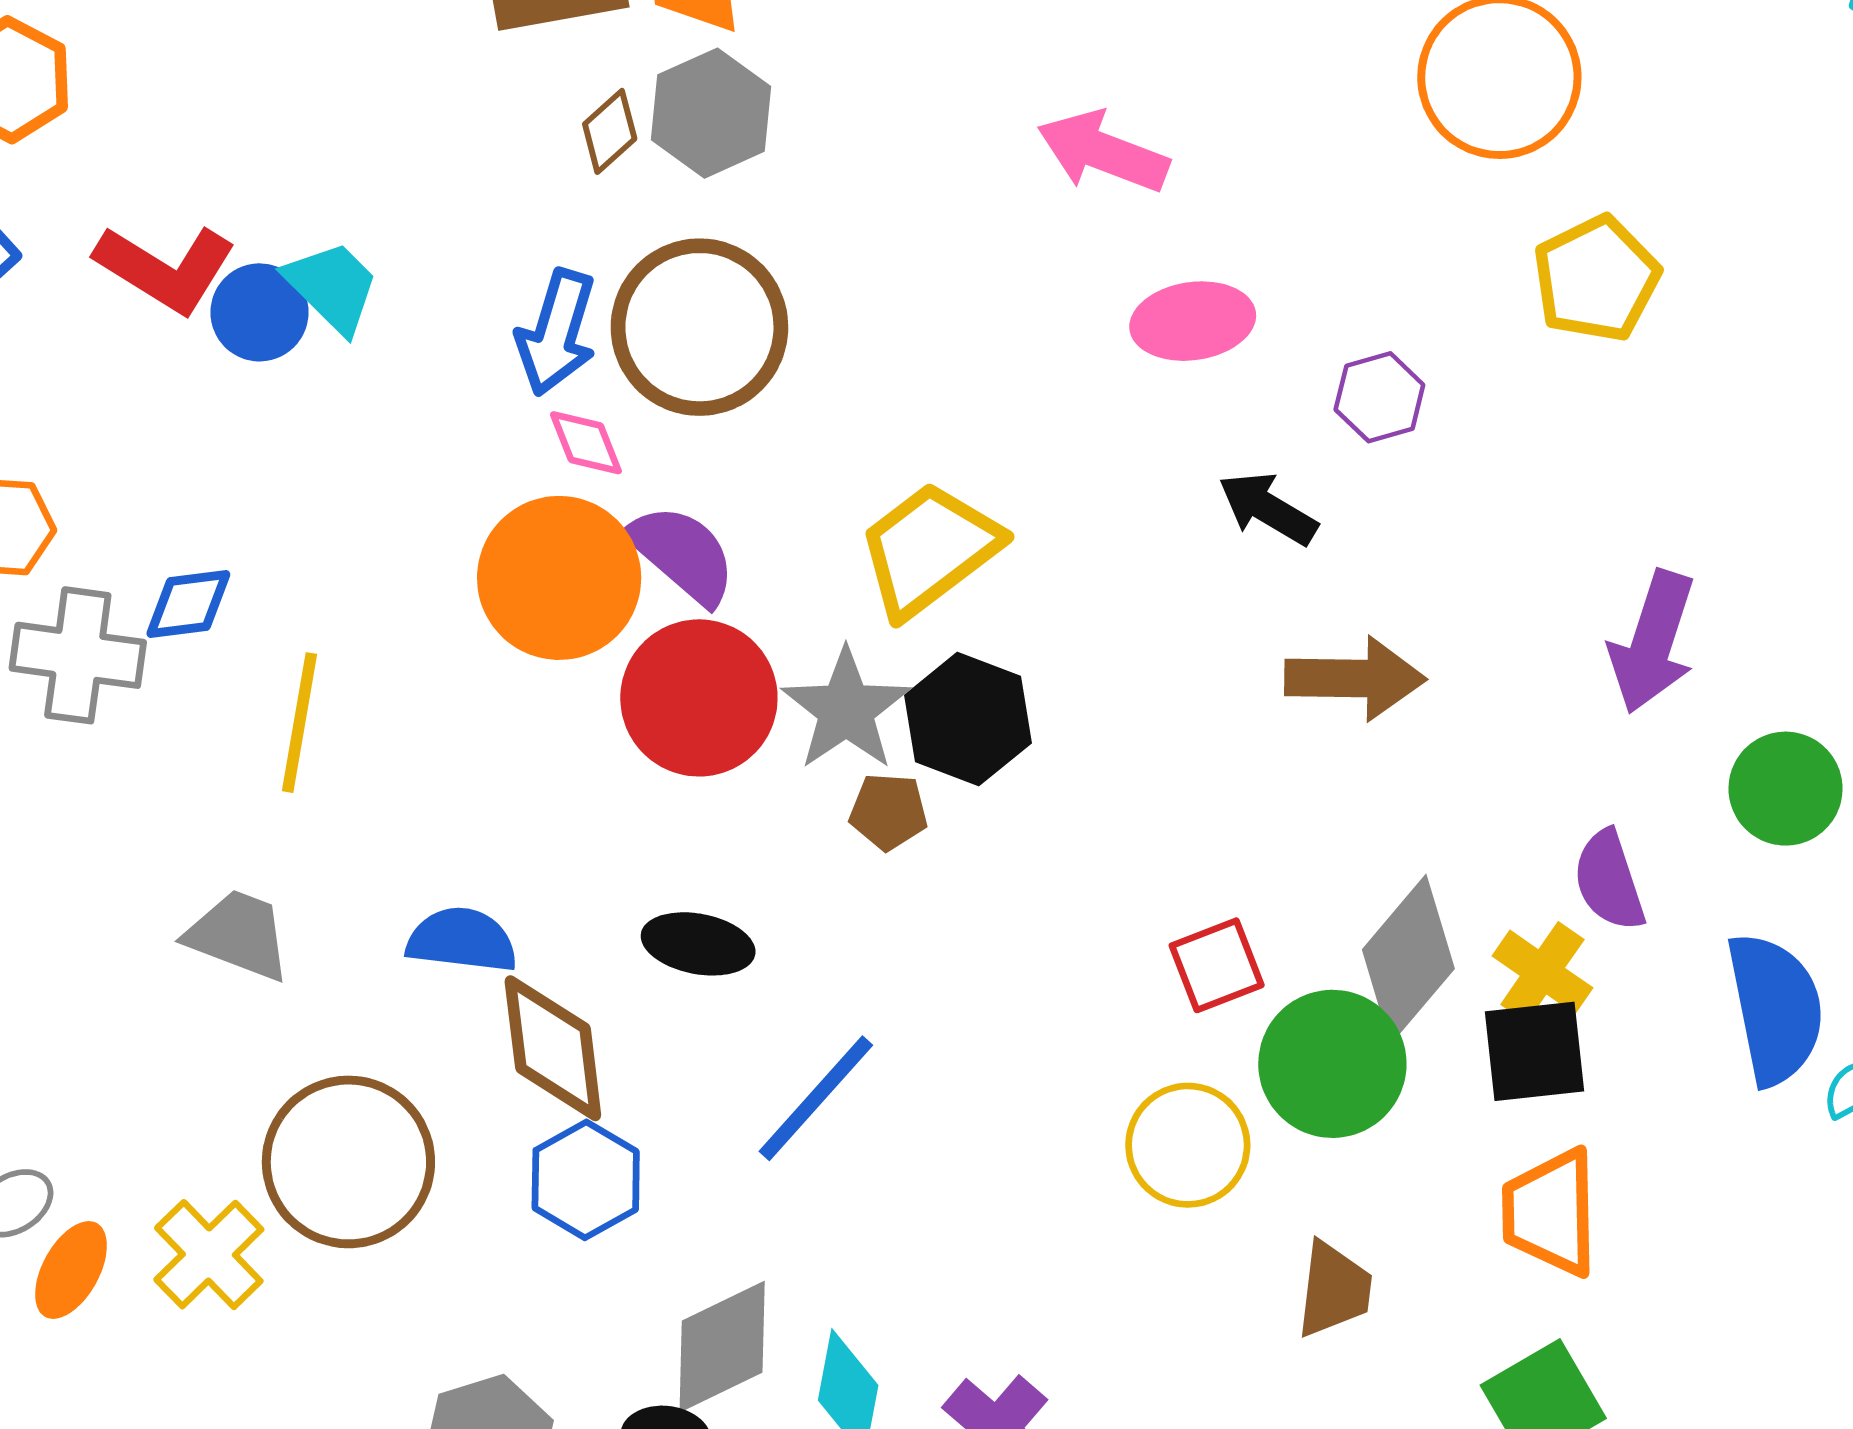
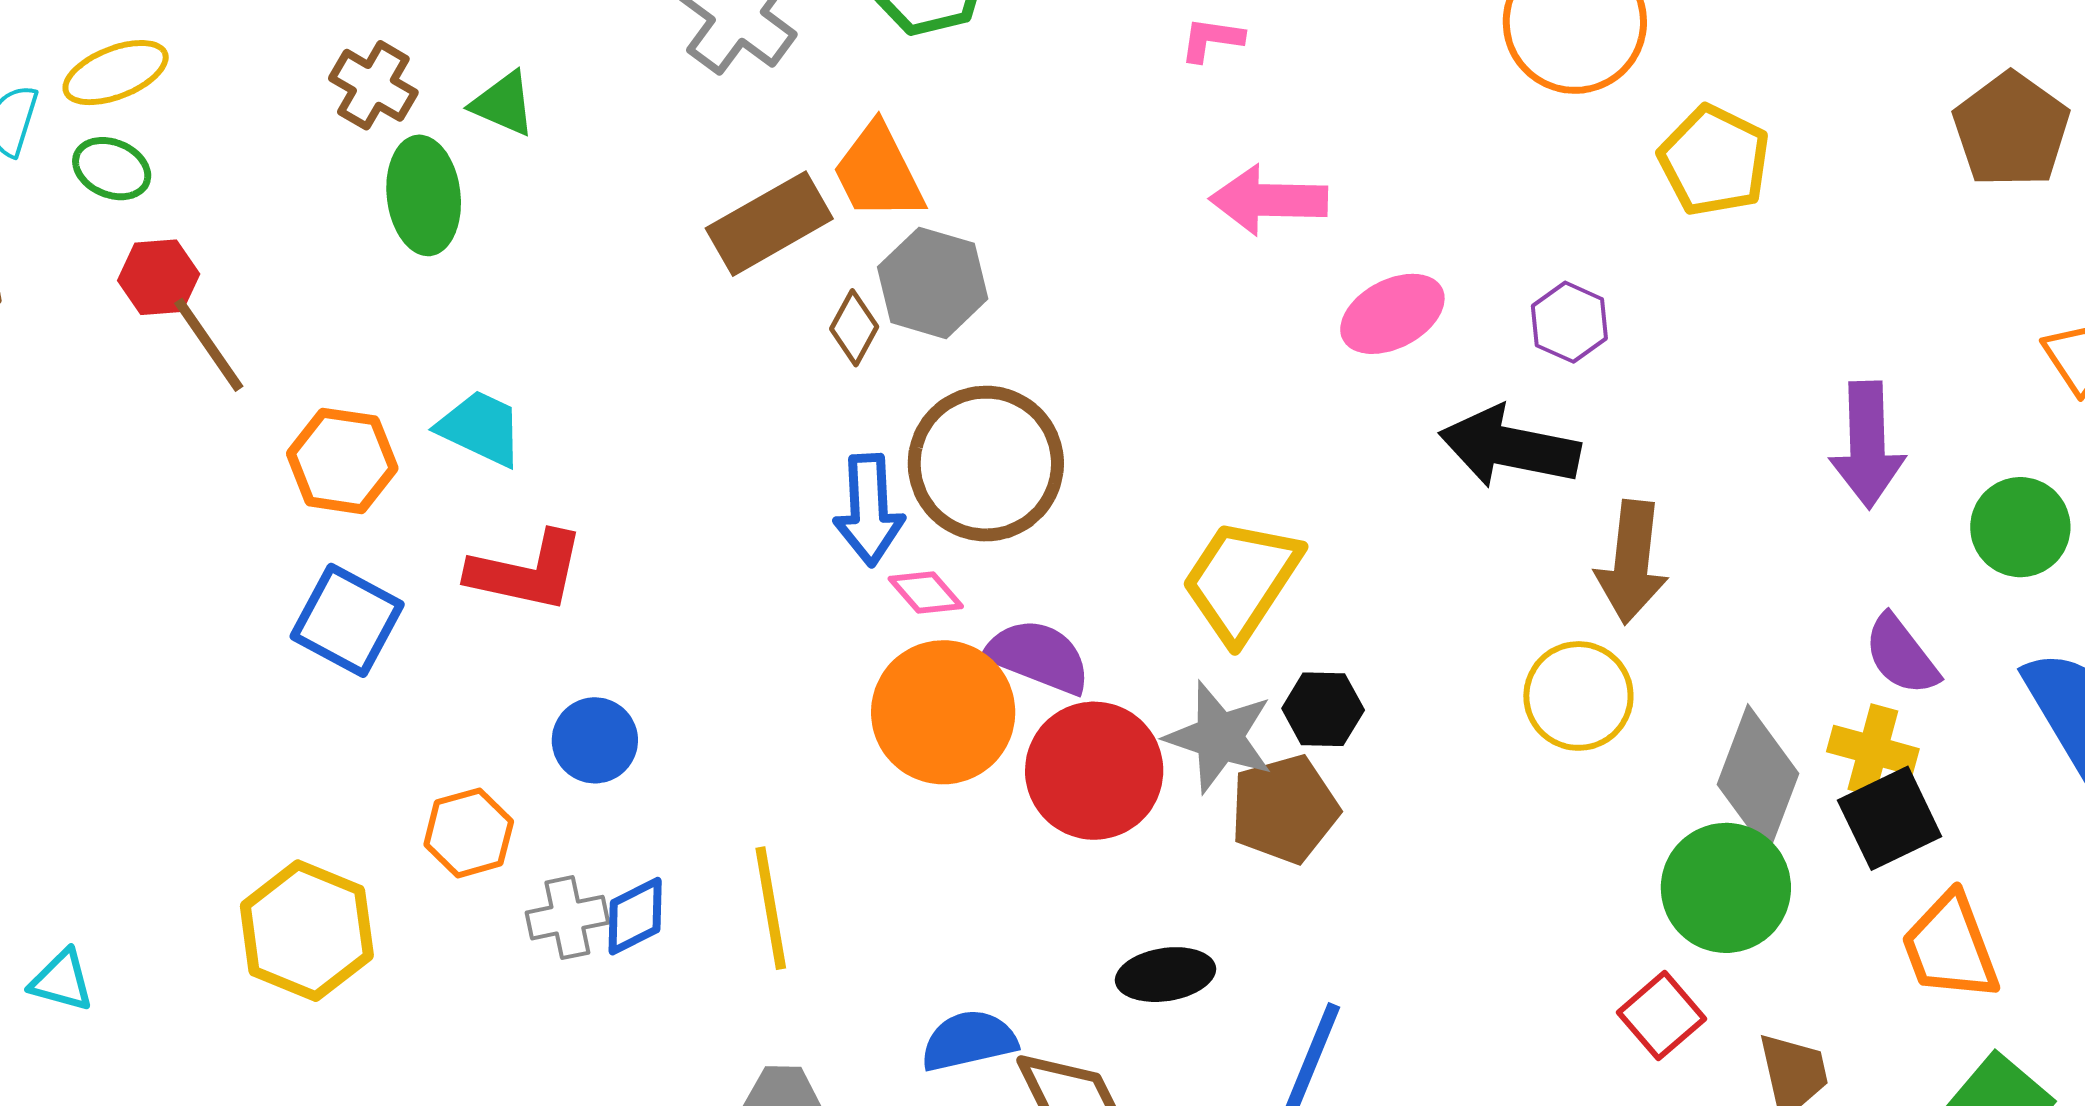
cyan trapezoid: (332, 287) -> (481, 428), moved
blue circle: (260, 312) -> (595, 740), moved
black arrow: (1268, 509) -> (1510, 447), size x1.5
blue diamond: (188, 604) -> (635, 916), moved
gray cross: (78, 655) -> (567, 918), size x0.7
brown arrow: (1355, 678) -> (1632, 562), turned 115
black hexagon: (968, 719) -> (1323, 709), size x0.7
brown pentagon: (888, 812) -> (1284, 809), size x1.6
red square: (1217, 965) -> (1662, 1016), moved
yellow circle: (1188, 1145) -> (1578, 696), moved

